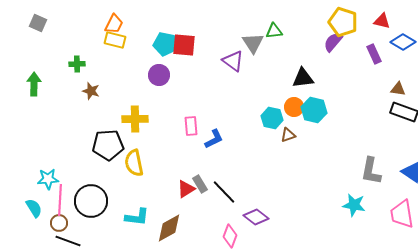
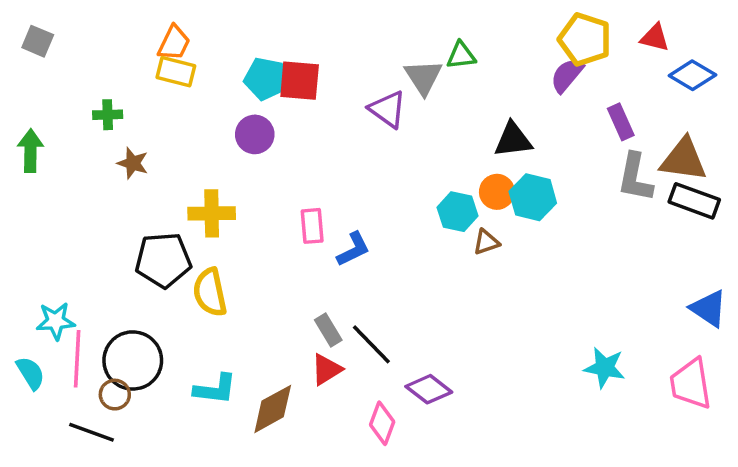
purple rectangle: (374, 54) -> (621, 122), moved
brown triangle: (398, 89) -> (684, 160), size x1.8
gray L-shape: (371, 171) -> (635, 177), moved
red triangle: (186, 189) -> (327, 369), moved
brown circle: (59, 223) -> (115, 395), moved

